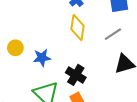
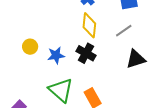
black cross: (76, 75) -> (86, 53), moved

